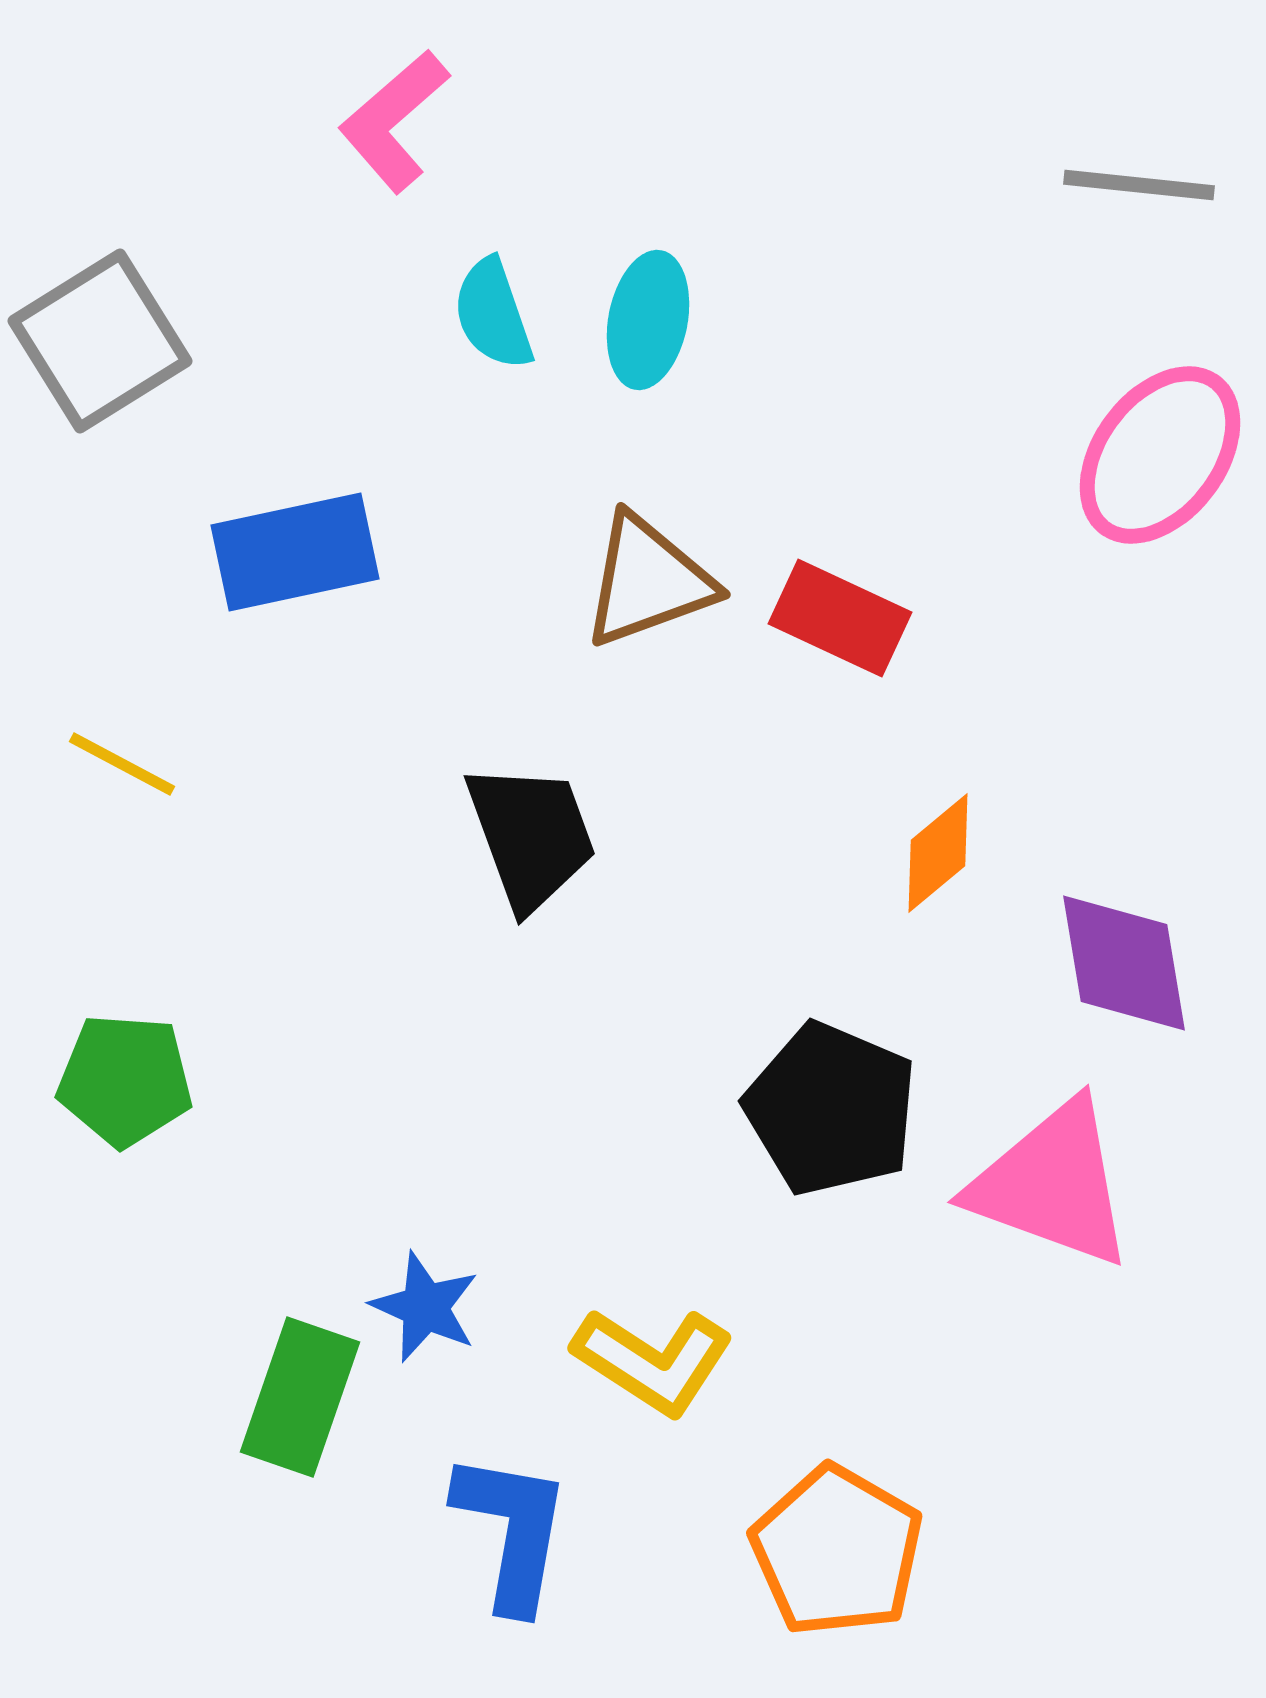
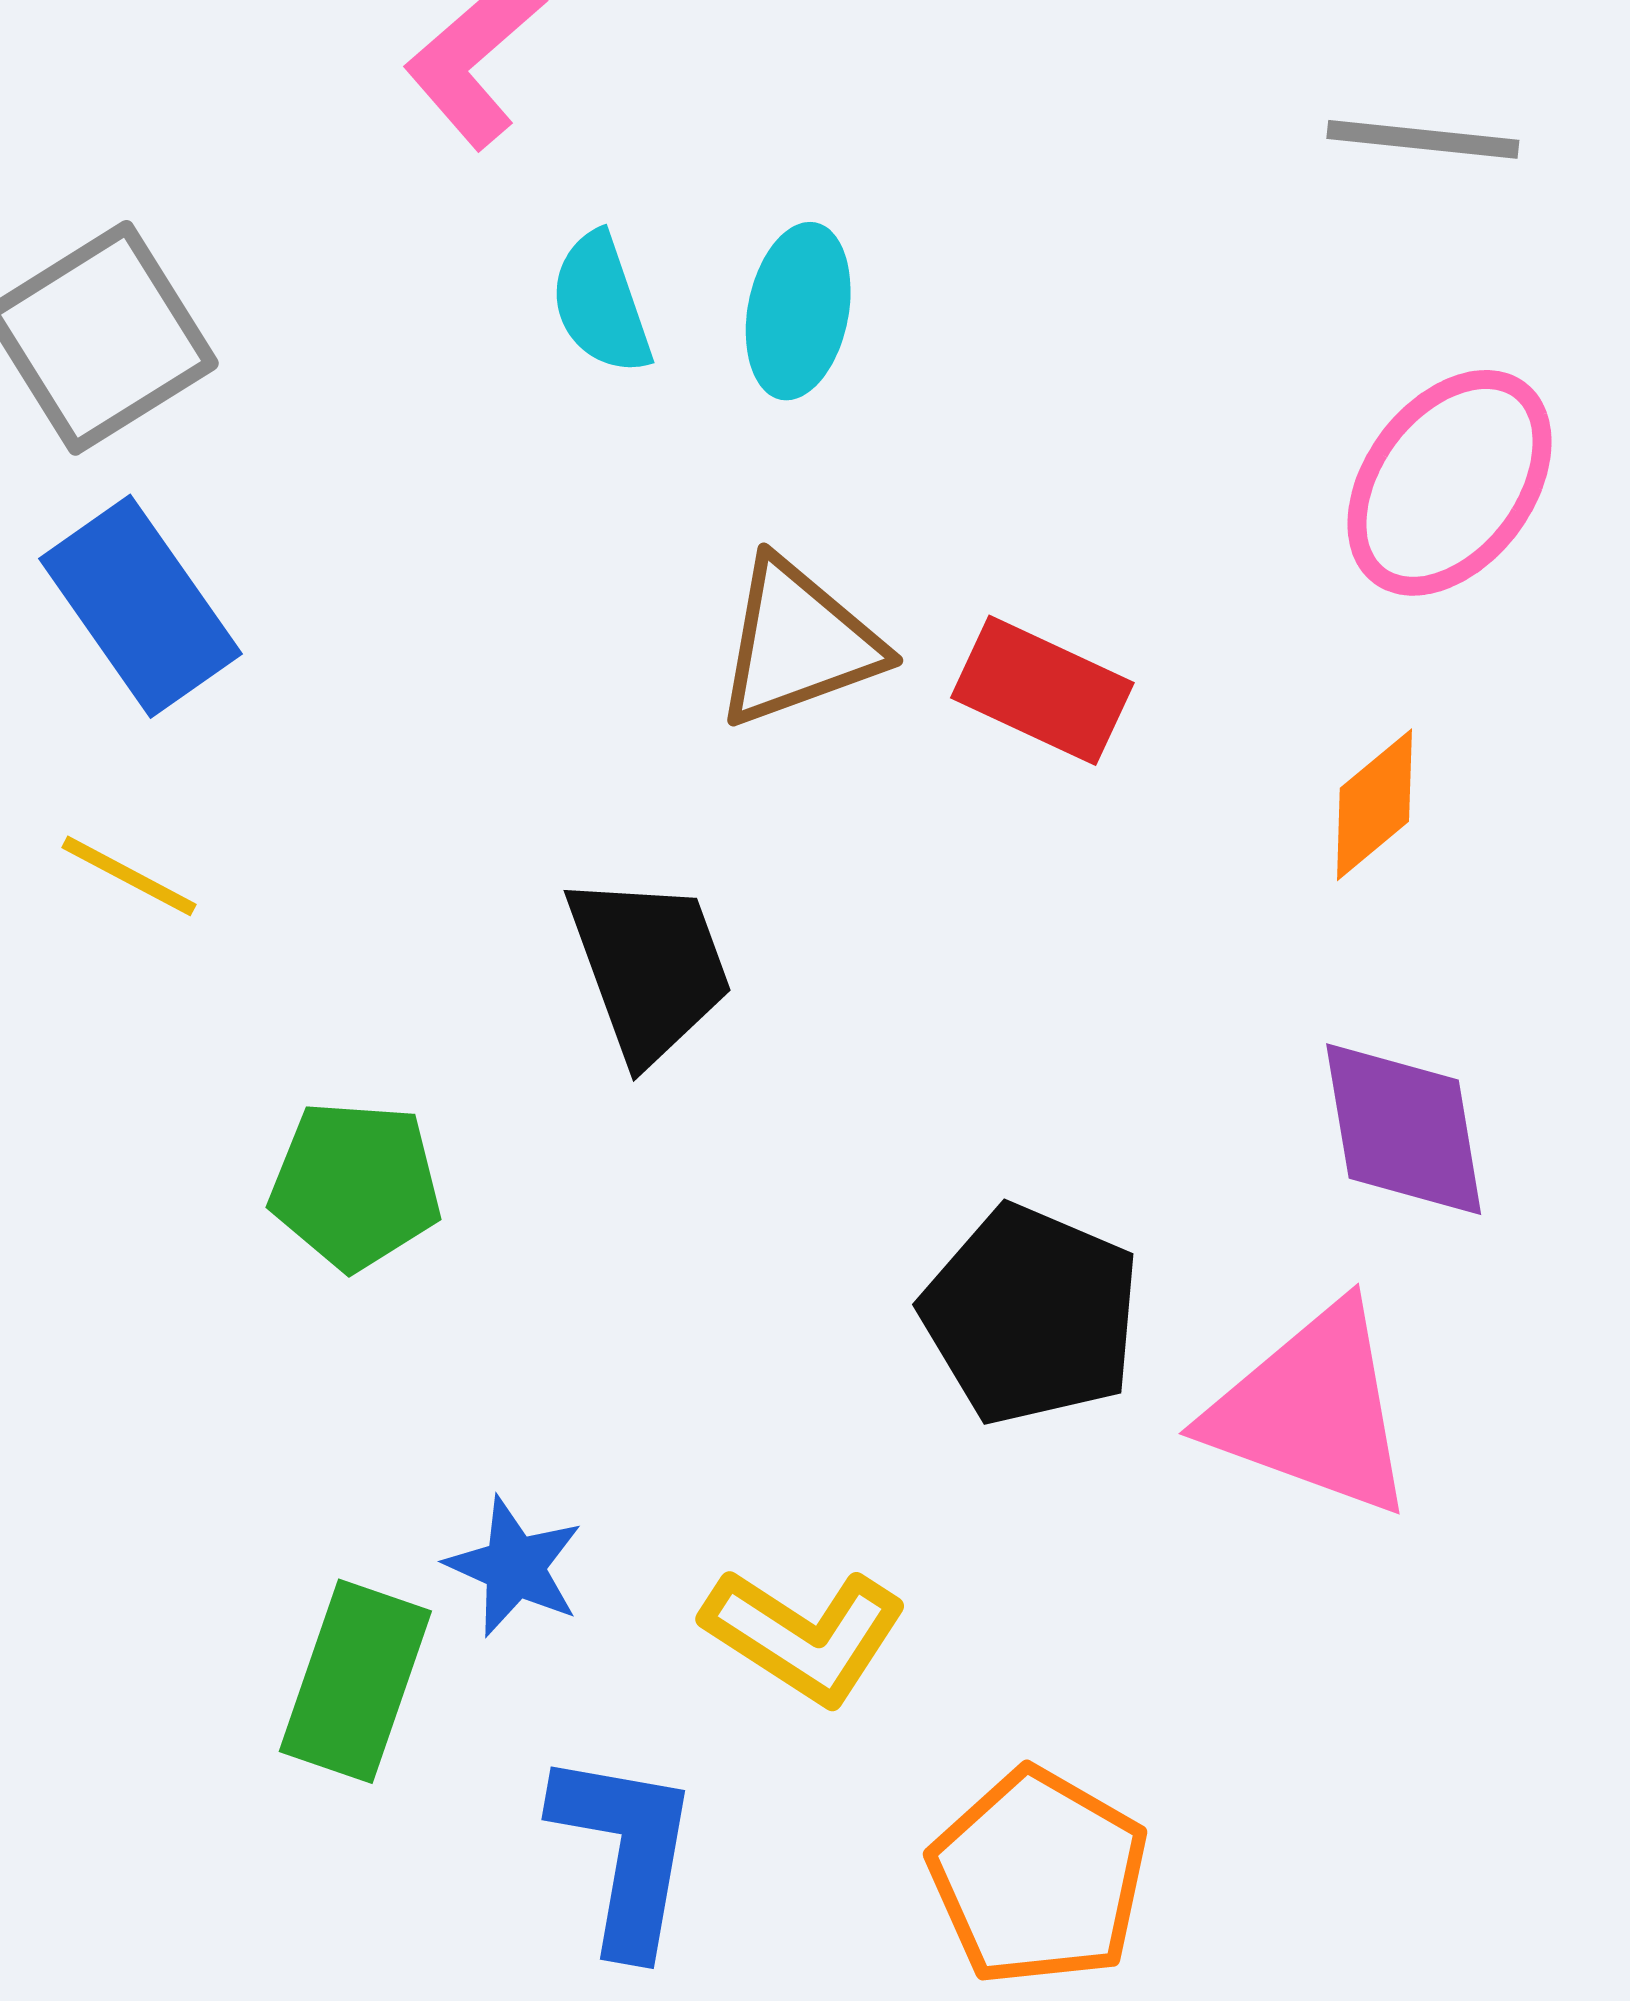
blue rectangle: (295, 552) -> (140, 606), moved, turned 67
orange diamond: (938, 853) -> (1374, 805), moved
green pentagon: (125, 1080) -> (355, 1185), moved

